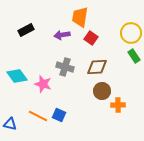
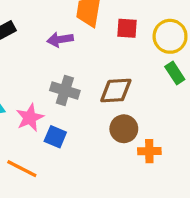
red square: (91, 38) -> (127, 28), moved, turned -32
pink star: (43, 84) -> (30, 118), turned 30
blue square: (59, 115) -> (55, 137), moved

